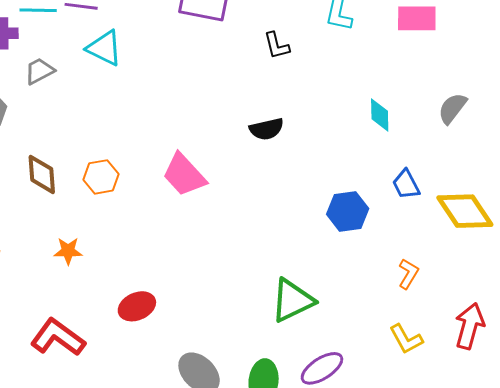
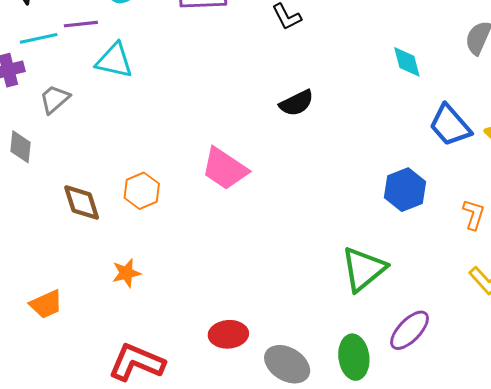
blue trapezoid: (406, 184) -> (450, 125), size x1.4
blue hexagon: (348, 211) -> (405, 190), moved
red ellipse: (137, 306) -> (228, 334), moved, turned 33

